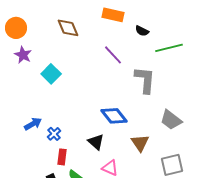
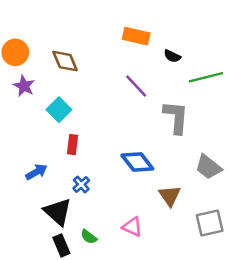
brown diamond: (68, 28) -> (65, 61), moved
blue cross: (54, 134) -> (81, 184), moved
black triangle: (96, 142) -> (58, 212), moved, size x1.4
red rectangle: (62, 157) -> (73, 145), moved

